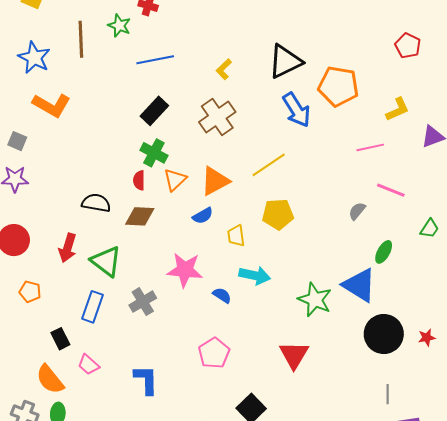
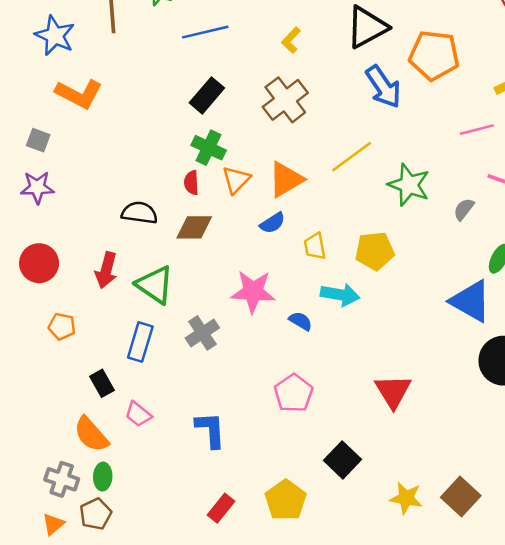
yellow pentagon: (278, 214) -> (375, 251), moved
green star: (315, 300) -> (409, 185), moved

